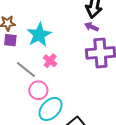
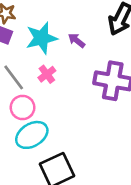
purple arrow: (91, 27) -> (77, 40), moved

